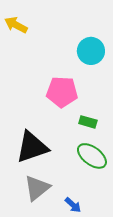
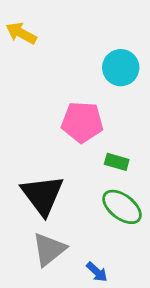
black triangle: (32, 147) -> (42, 195), turned -48

